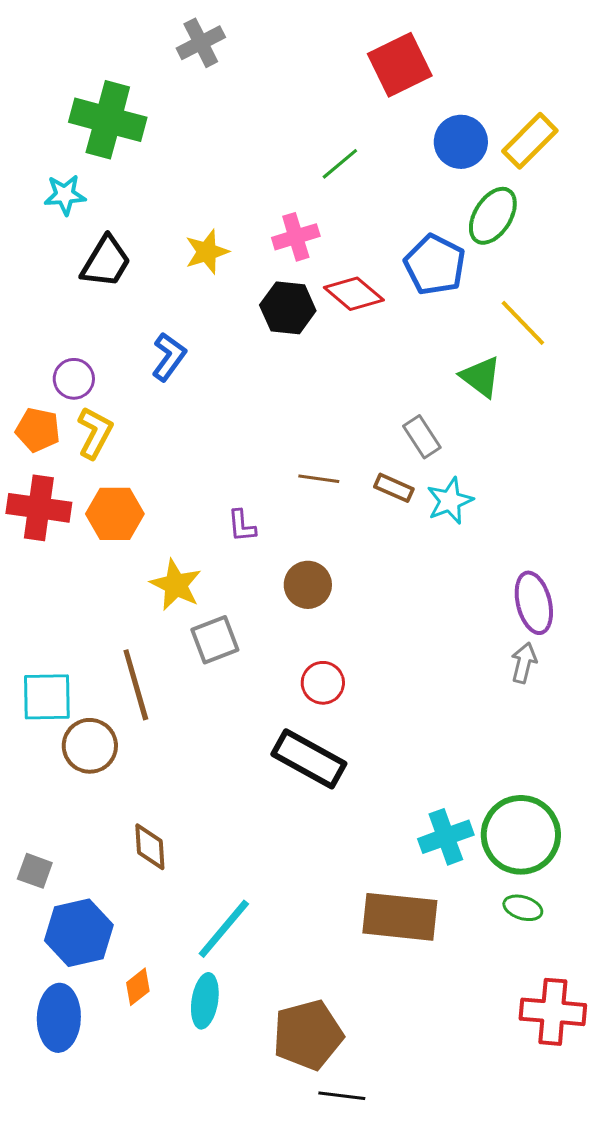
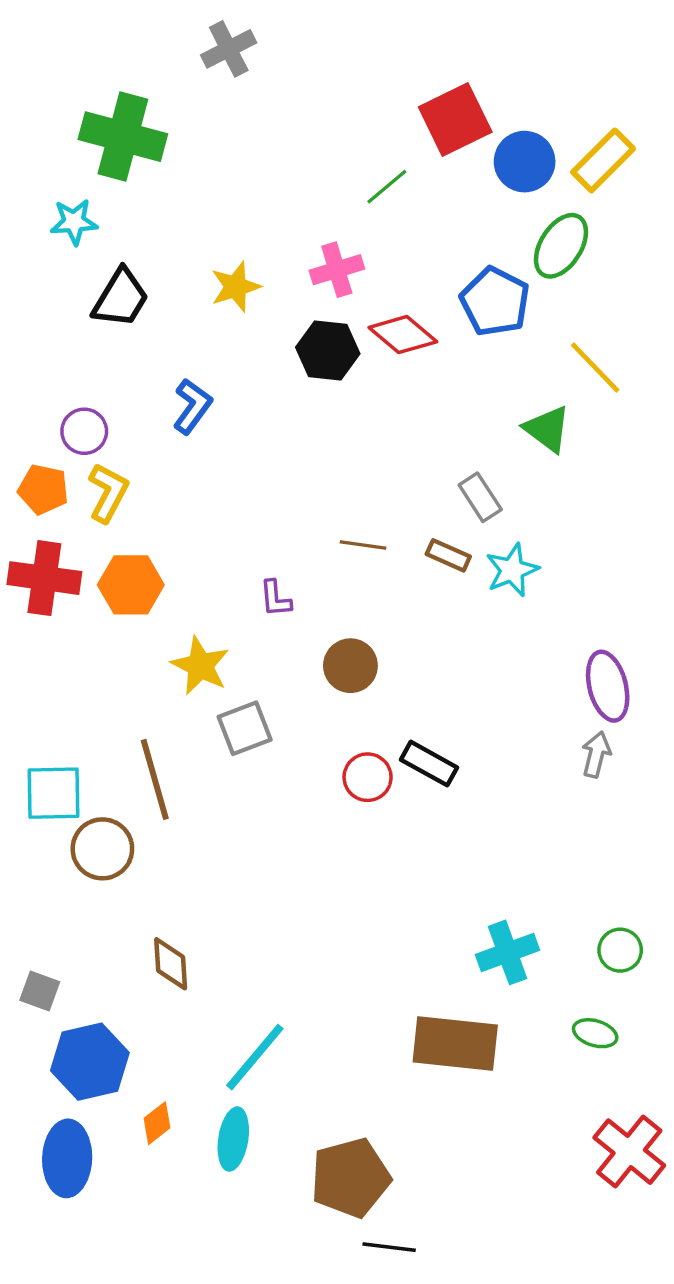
red square: (400, 65) -> (455, 119), moved
black rectangle: (309, 759) -> (429, 764), moved, size x0.7
green circle: (521, 835) -> (620, 950), moved, size x0.5
red cross: (553, 1012) -> (629, 1152), turned 34

